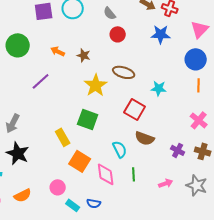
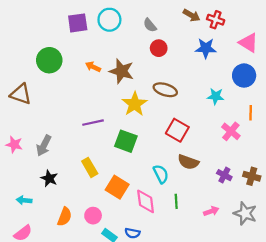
pink triangle: (200, 29) -> (248, 43), turned -42
brown star: (84, 55) -> (121, 71), size x1.6
purple line: (41, 81) -> (93, 123), moved, turned 30
orange line: (199, 85) -> (251, 113), moved
cyan star: (159, 88) -> (216, 96), moved
pink cross: (199, 120) -> (231, 131), moved
yellow rectangle: (63, 137) -> (90, 167), moved
black star: (18, 153) -> (49, 178), size x0.7
orange semicircle: (23, 195) -> (65, 217), moved, turned -42

